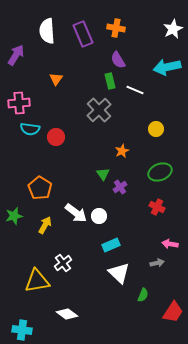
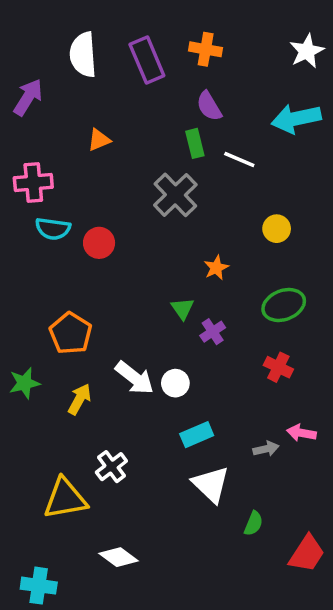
orange triangle: (56, 79) -> (99, 140), turned 32
gray arrow: (157, 263) -> (266, 449), moved

